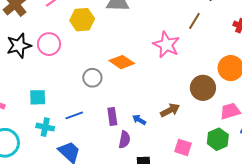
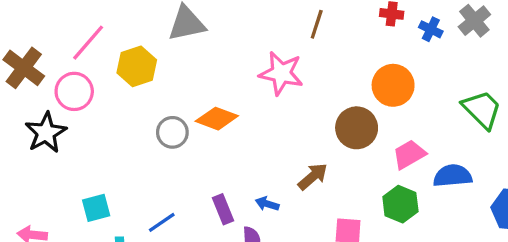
pink circle: (49, 44) -> (74, 91), moved
gray circle: (92, 78) -> (172, 132), moved

